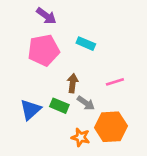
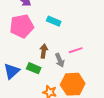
gray arrow: (86, 103) -> (60, 60), moved, turned 32

